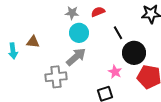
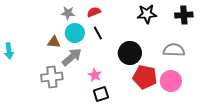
black line: (118, 33) -> (98, 33), moved
brown triangle: (33, 42) -> (54, 42), moved
pink star: (115, 72) -> (95, 75), moved

